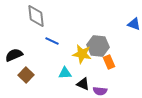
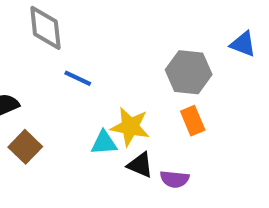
gray hexagon: (98, 46) -> (189, 72), moved
yellow star: (82, 54) -> (130, 127), moved

